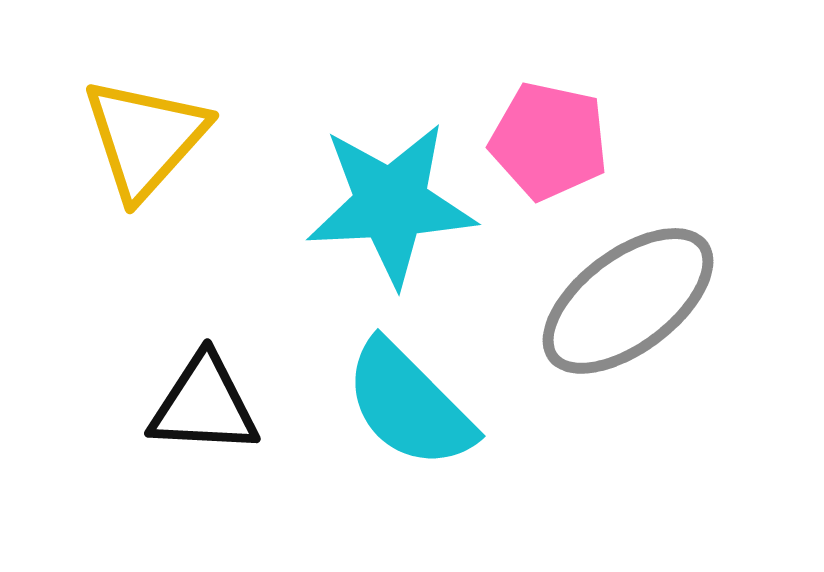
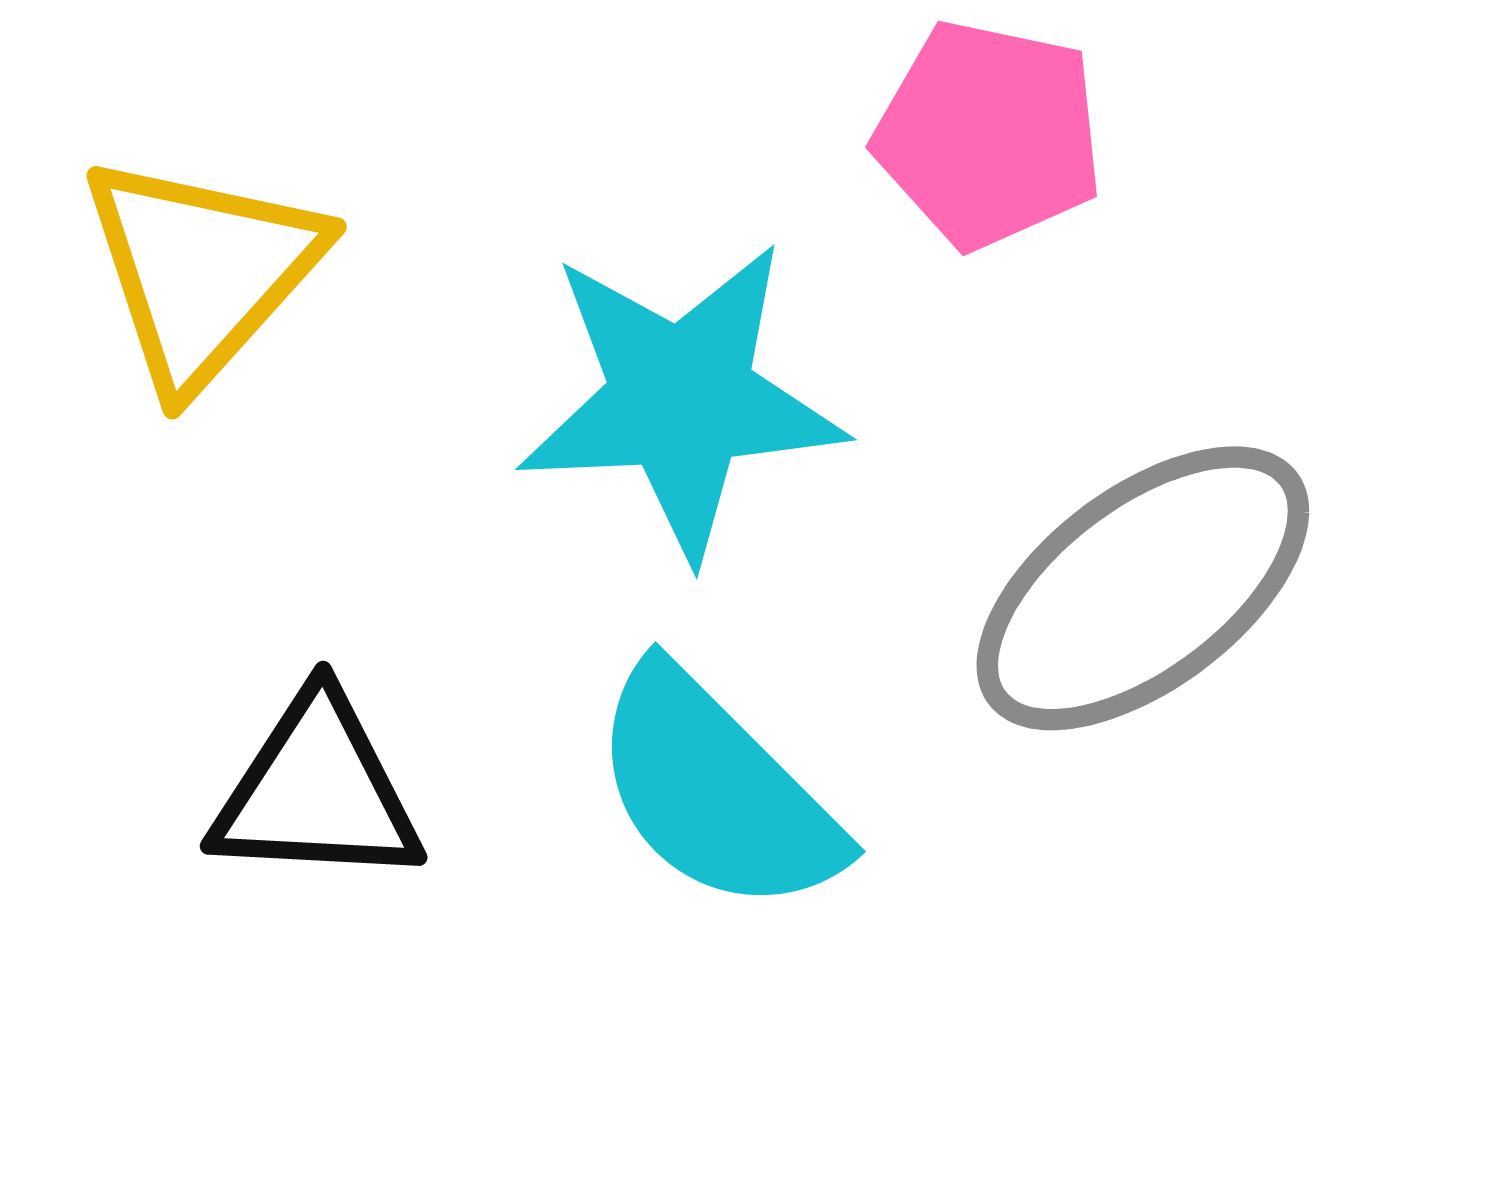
pink pentagon: (549, 141) -> (989, 134), moved

